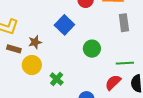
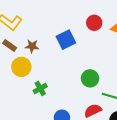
green circle: (92, 49) -> (90, 78), moved

